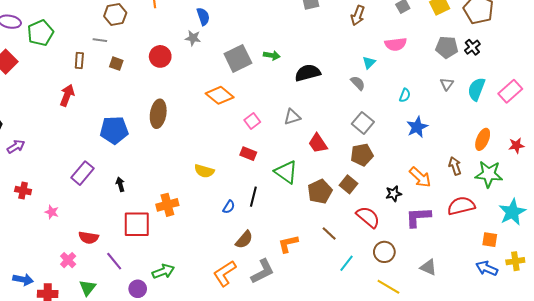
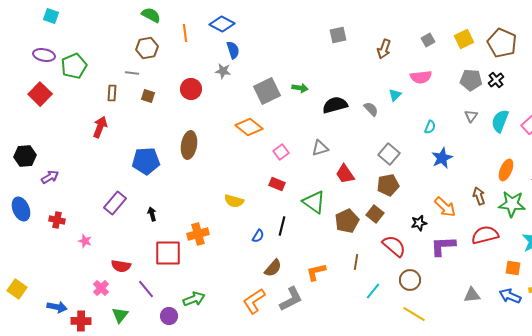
gray semicircle: (358, 83) -> (371, 109), moved
brown line: (329, 234) -> (356, 262), turned 56
gray triangle: (428, 267) -> (472, 295), moved, turned -30

